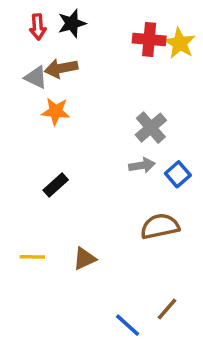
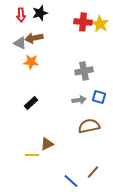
gray cross: (151, 128) -> (84, 71), turned 30
gray arrow: (142, 165) -> (79, 100), moved
blue square: (178, 174) -> (99, 97), turned -32
yellow line: (32, 257) -> (32, 155), moved

